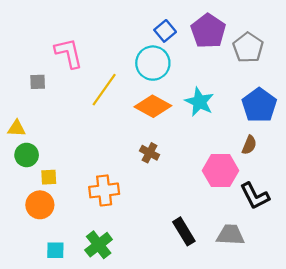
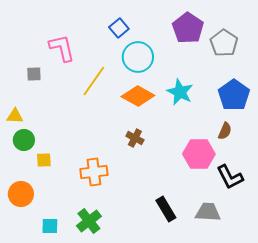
blue square: (165, 31) -> (119, 28), moved
orange circle: (40, 205) -> (21, 194), moved

